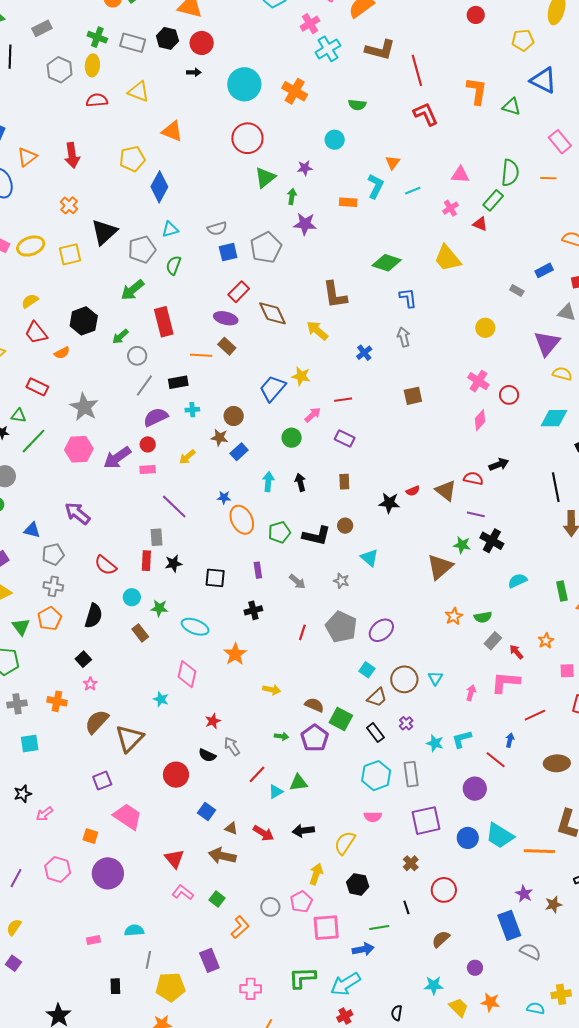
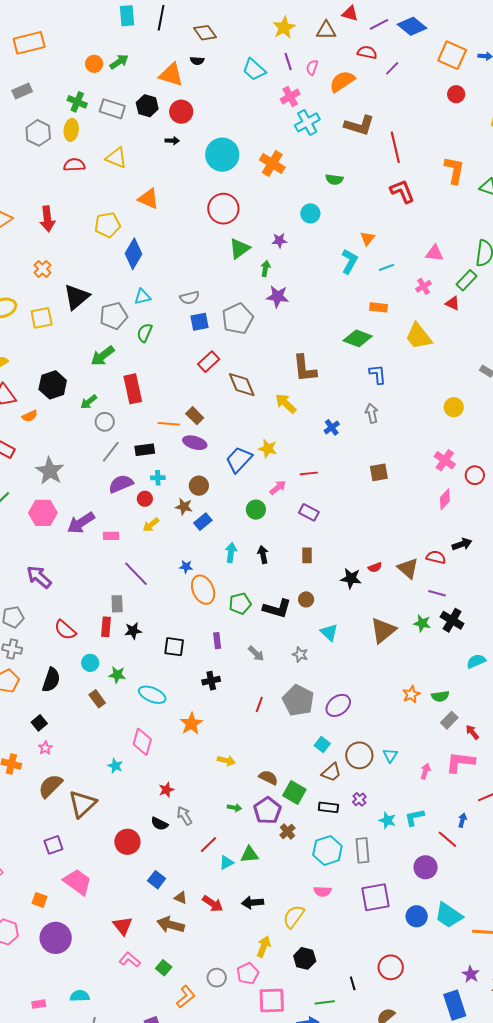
orange rectangle: (348, 202) -> (379, 307), moved
purple ellipse: (226, 318) -> (195, 443), moved
red circle: (148, 444) -> (145, 499), moved
brown triangle: (440, 567) -> (383, 630), moved
black rectangle: (375, 733) -> (328, 807), turned -48
brown cross: (411, 863) -> (287, 831), moved

